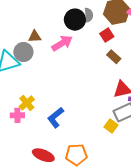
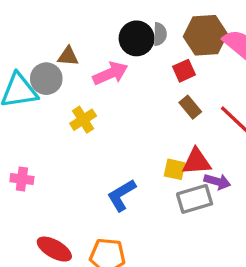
yellow cross: (27, 103) -> (83, 120), moved
blue L-shape: (56, 118) -> (121, 195), moved
yellow square: (111, 126) -> (175, 169), moved, turned -32

